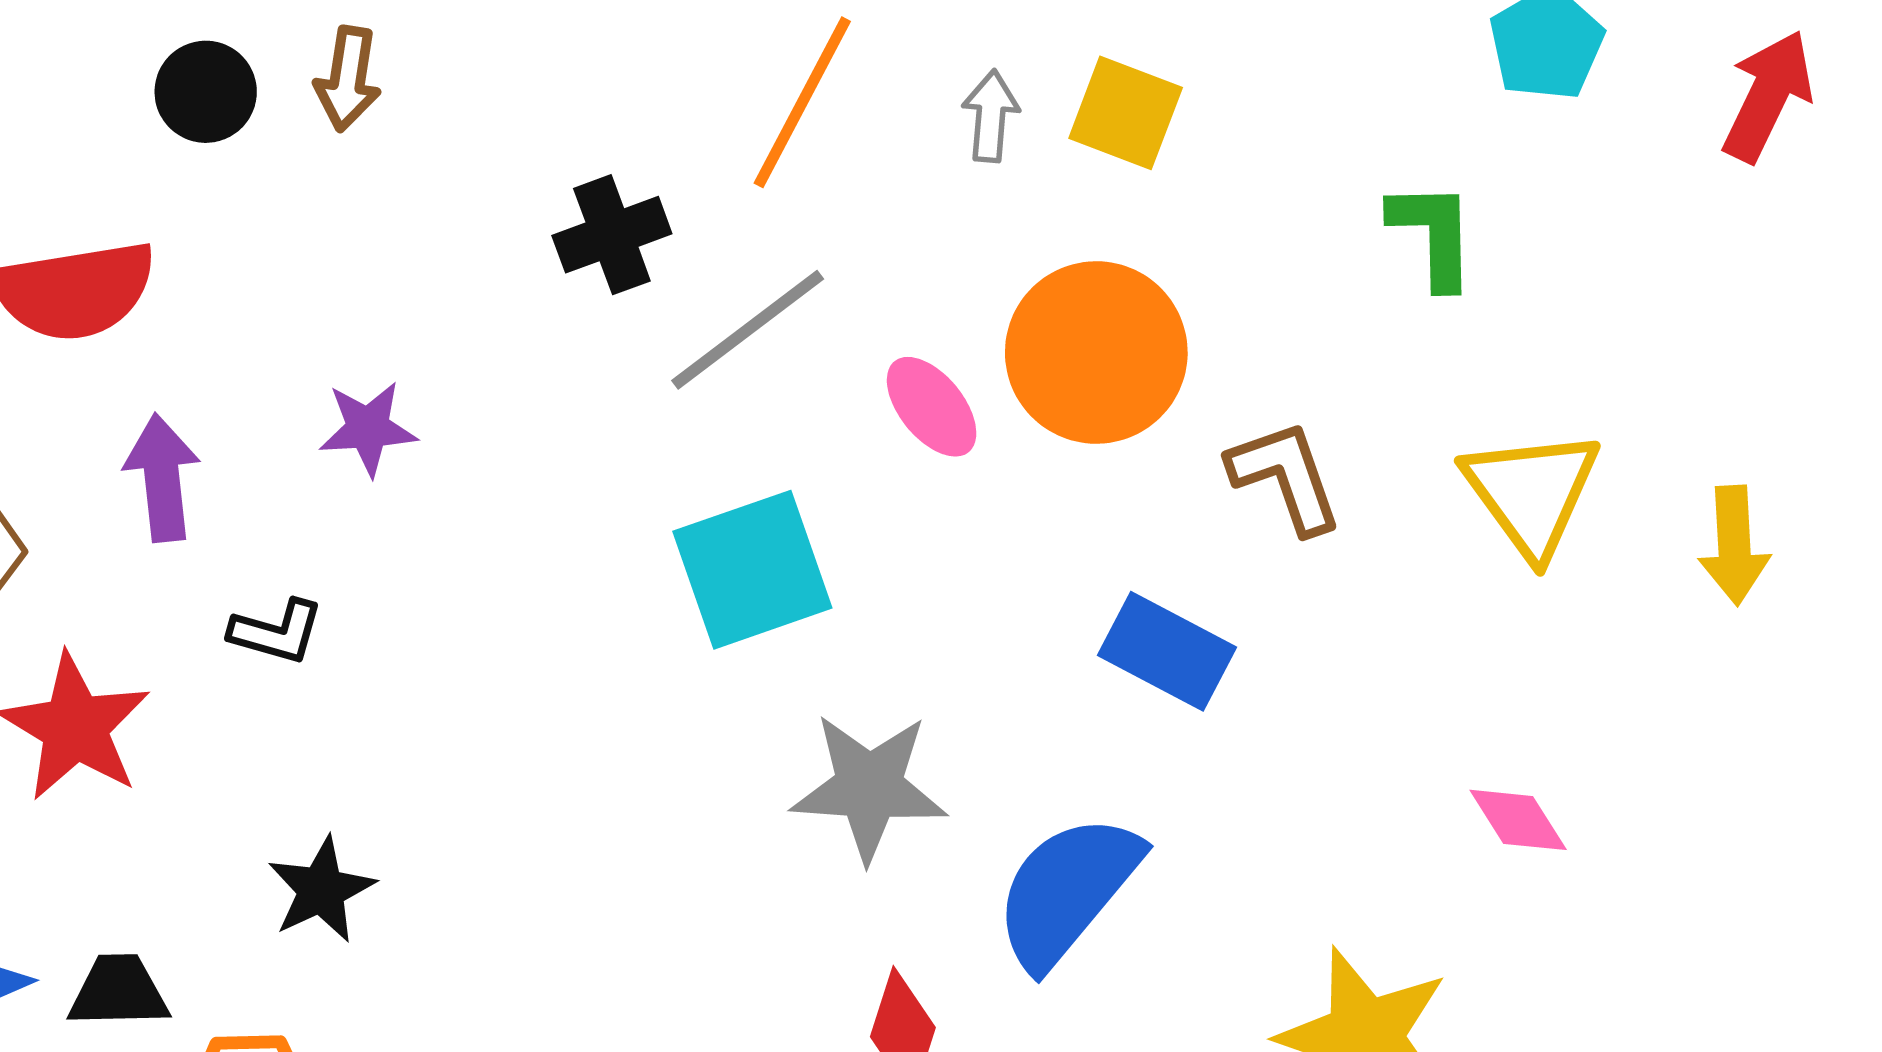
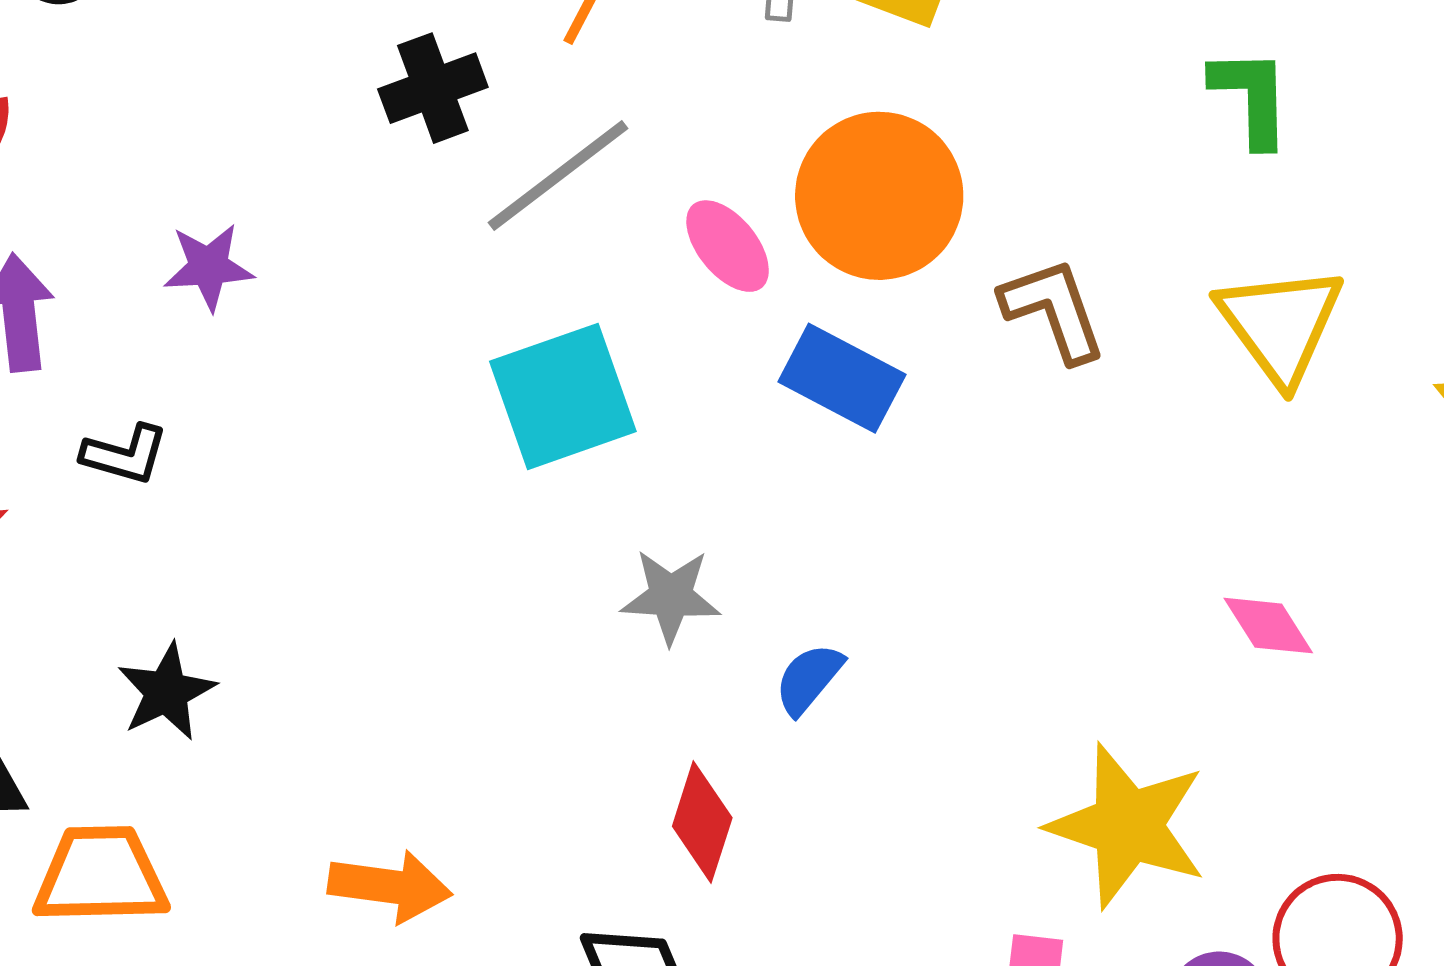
green L-shape: (1433, 234) -> (1251, 97), moved
blue rectangle: (1167, 651) -> (842, 378), moved
gray star: (869, 787) -> (671, 596), size x0.7
blue semicircle: (1067, 891) -> (809, 679), moved, size x0.5

